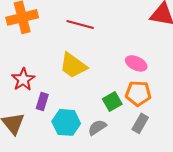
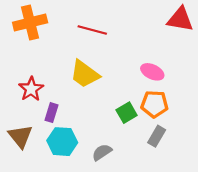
cyan hexagon: (66, 122) -> (62, 142), moved
gray semicircle: (97, 127) -> (102, 152), moved

